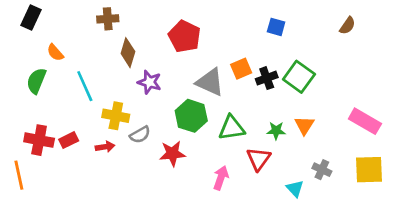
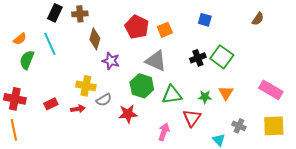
black rectangle: (31, 18) -> (55, 13), moved
orange semicircle: (55, 53) -> (20, 39), moved, turned -88
orange square: (241, 69) -> (165, 30), moved
cyan line: (85, 86) -> (50, 44), moved
red cross: (39, 140) -> (15, 99), moved

